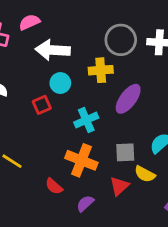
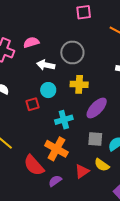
gray circle: (121, 40) -> (72, 52), moved
white arrow: (53, 50) -> (46, 65), size x0.7
gray square: (125, 152) -> (95, 139), moved
red semicircle: (54, 186) -> (34, 165), size x1.6

